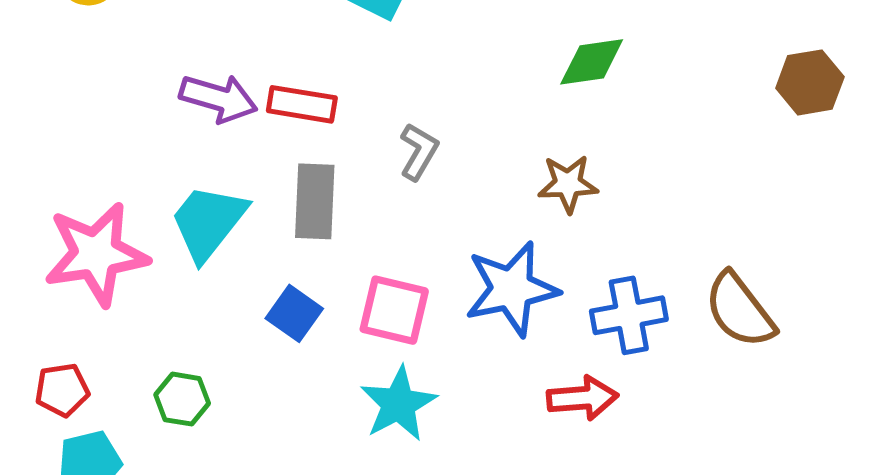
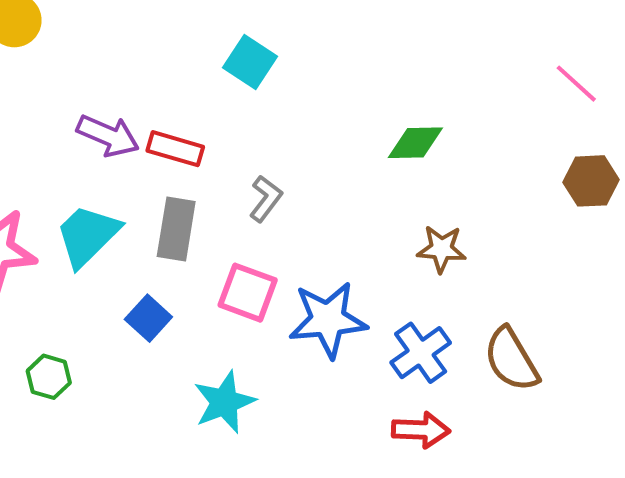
brown star: (568, 184) -> (441, 249), moved
pink square: (394, 310) -> (248, 293), moved
blue cross: (629, 315) -> (421, 353), turned -32
red arrow: (583, 398) -> (421, 430), moved

